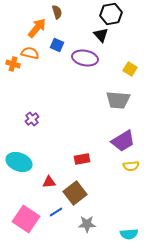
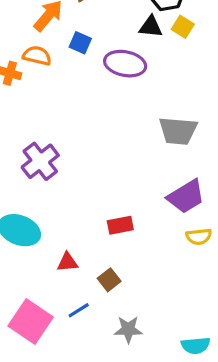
black triangle: (101, 35) -> (151, 27), turned -42
yellow square: (130, 69) -> (183, 27), moved
purple cross: (32, 119) -> (40, 161), size x1.6
brown square: (75, 193) -> (109, 280), size x0.6

